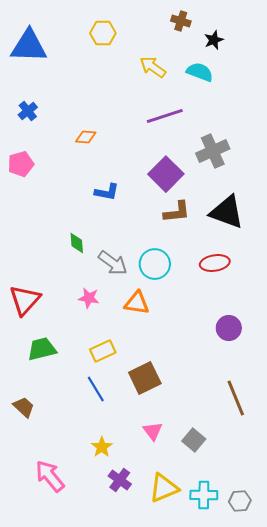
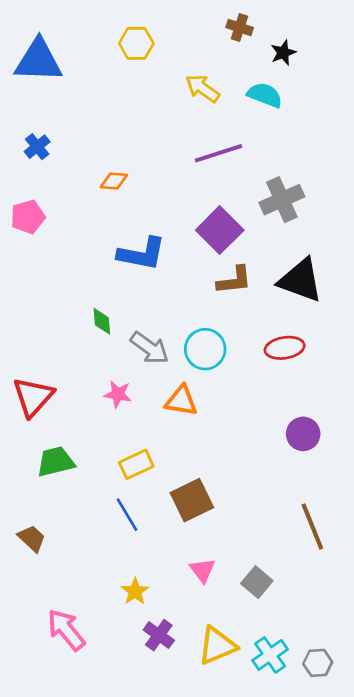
blue L-shape: (107, 192) -> (142, 254), size x1.5
cyan cross: (204, 495) -> (270, 655), turned -36

